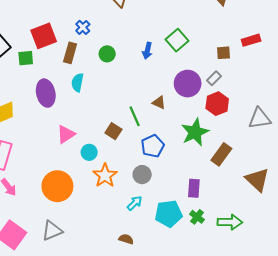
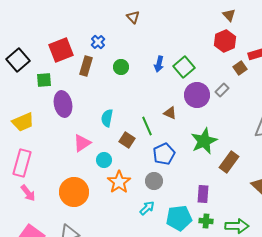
green square: (177, 40) -> (184, 67), moved
brown square: (224, 53) -> (240, 68), moved, turned -32
green square: (26, 58) -> (44, 80), moved
cyan semicircle: (77, 82) -> (107, 118), moved
red hexagon: (217, 104) -> (225, 41), moved
green cross: (197, 217) -> (206, 221), turned -32

